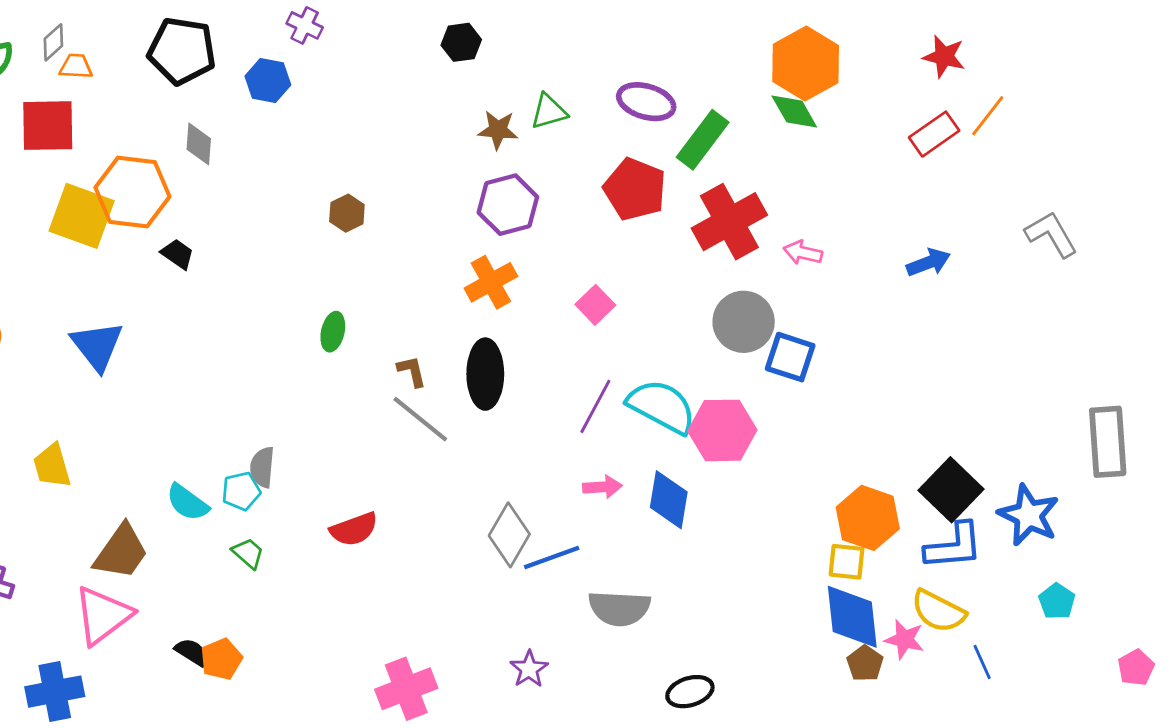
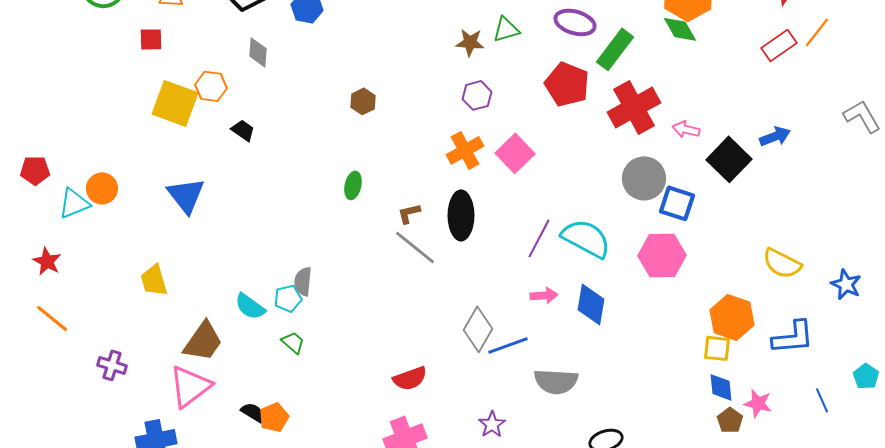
red square: (48, 126) -> (151, 39), size x0.6
orange hexagon: (132, 192) -> (211, 86), size x0.6
purple hexagon: (508, 205) -> (477, 95), size x0.7
pink square: (595, 305) -> (515, 153), moved, size x1.4
brown L-shape: (412, 371) -> (409, 213), turned -90
pink hexagon: (722, 430) -> (662, 255), moved
black square: (951, 490) -> (729, 159), moved
blue star: (1029, 515) -> (846, 284), moved, size x0.7
red semicircle: (354, 529) -> (410, 378), moved
yellow semicircle: (938, 611) -> (782, 263), moved
blue diamond: (852, 617) -> (721, 387), size x0.6
blue line: (982, 662) -> (822, 400), moved

